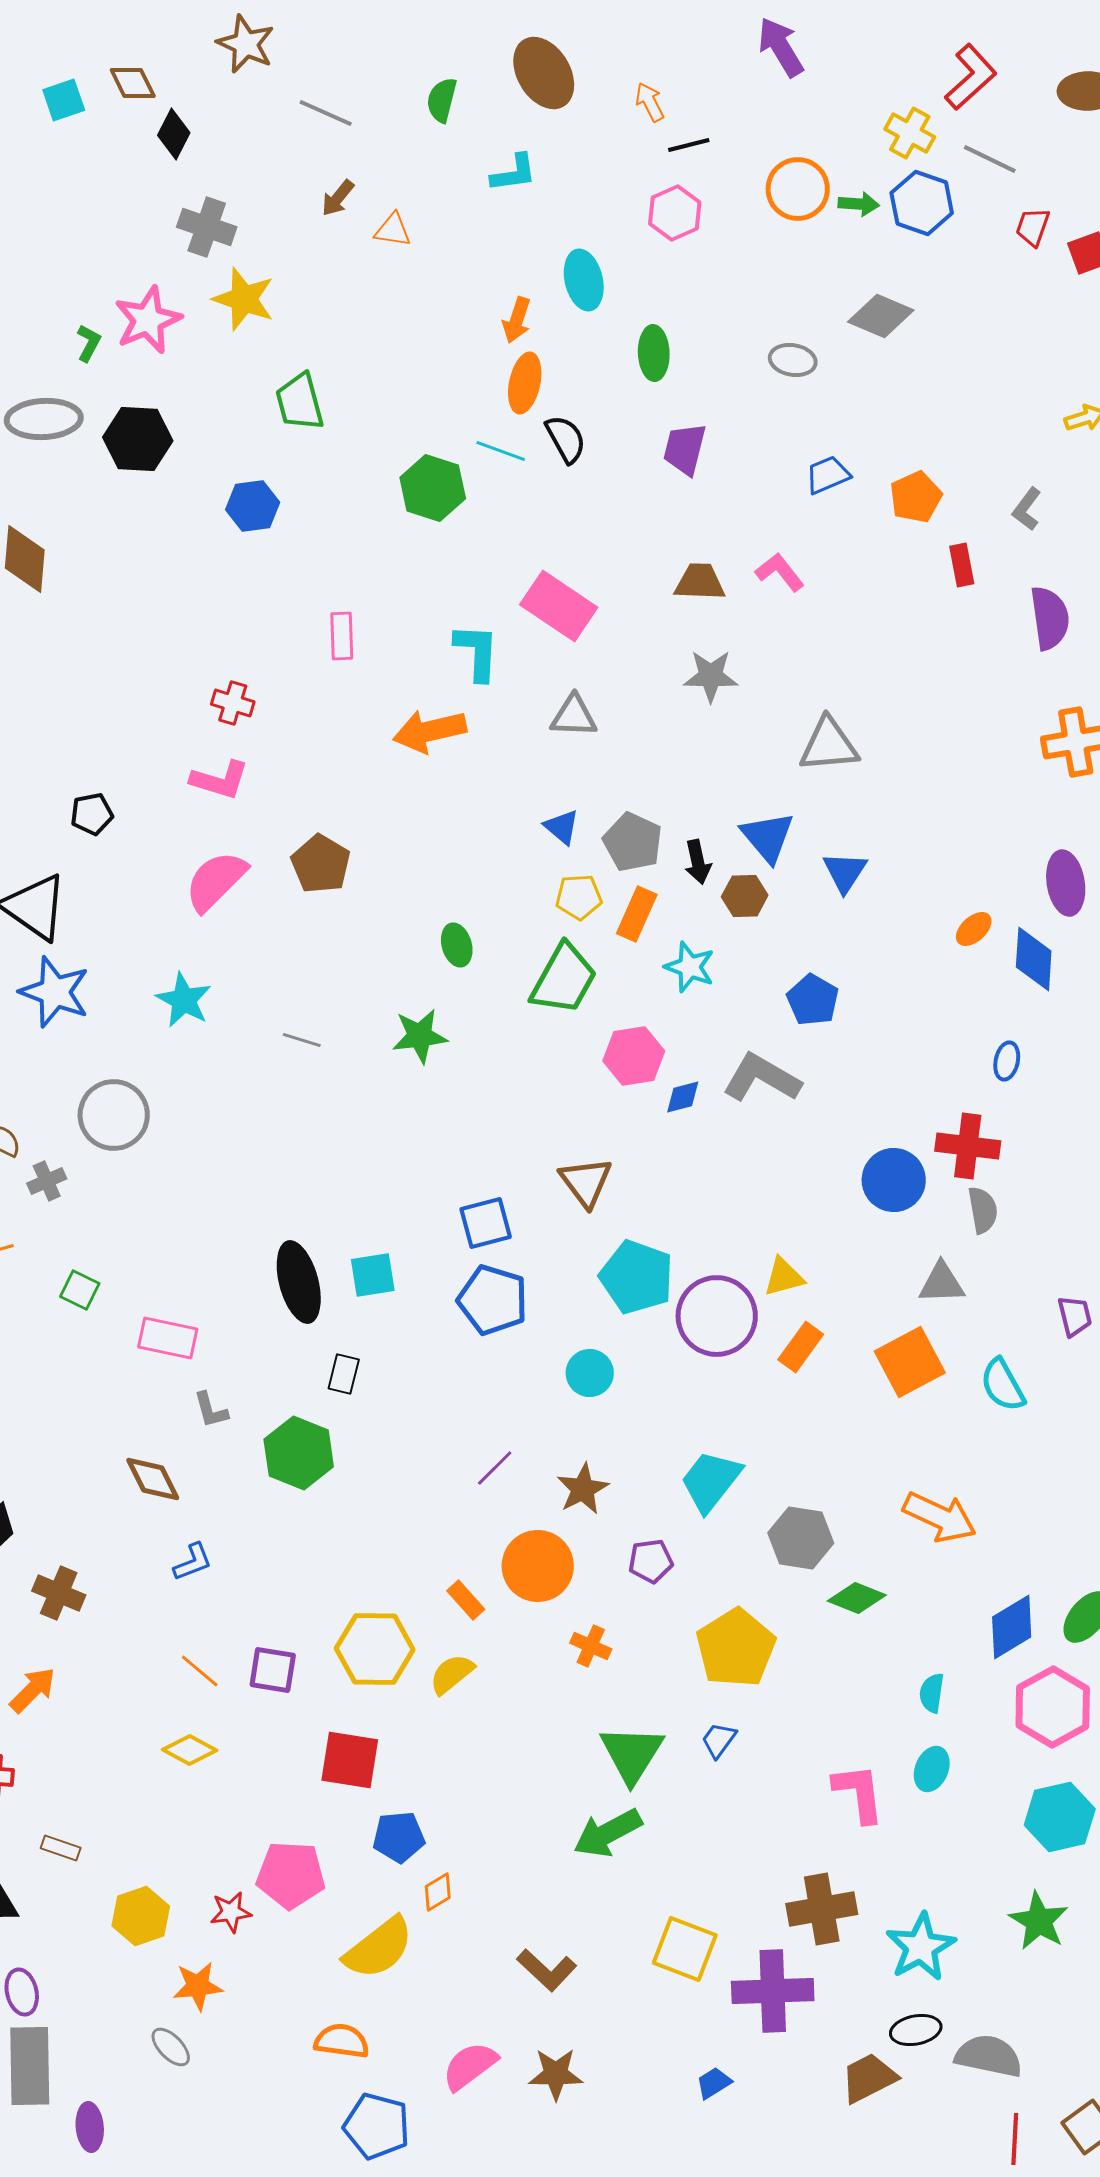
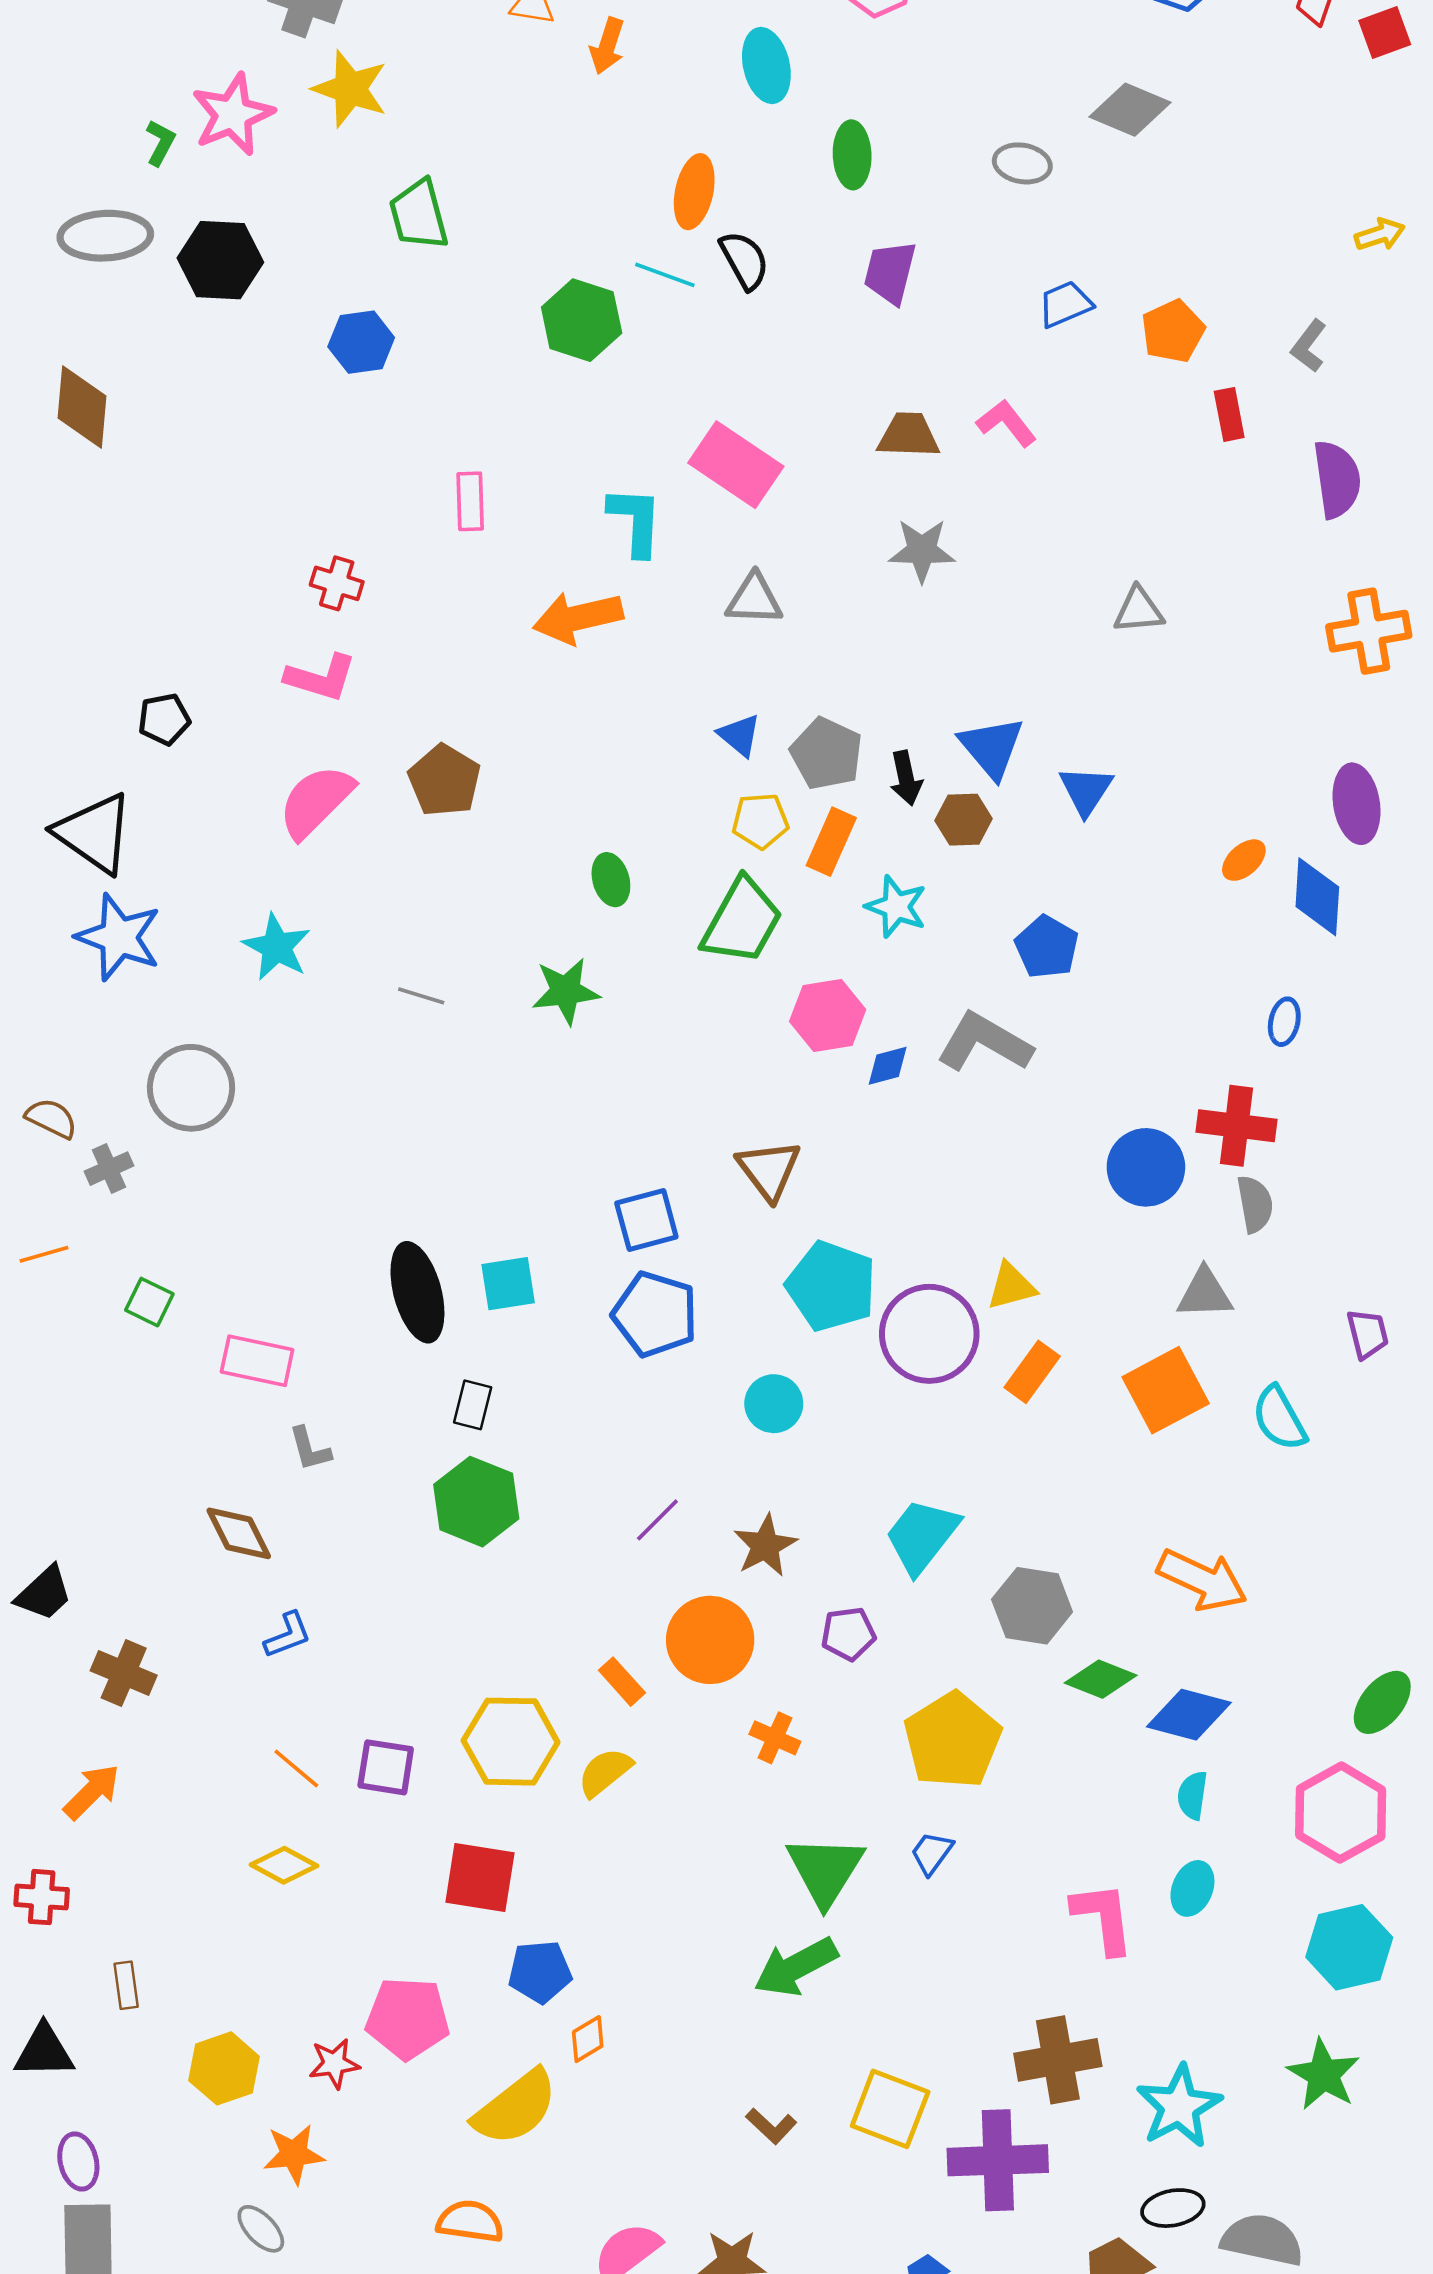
orange arrow: (517, 320) -> (607, 46), moved
gray triangle: (829, 745) -> (1139, 610), moved, size x0.7
green hexagon: (299, 1453) -> (476, 1502), moved
blue diamond: (1012, 1627) -> (1189, 1715), moved, turned 46
brown rectangle: (61, 1848) -> (126, 1985), turned 63
brown L-shape: (547, 1970) -> (771, 2126), moved, size x0.7

